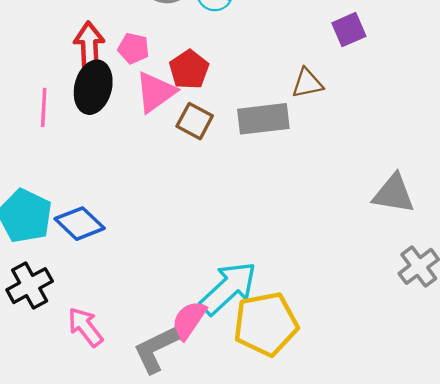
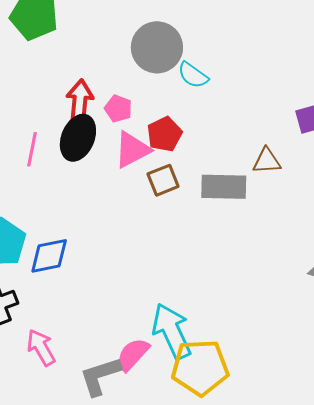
brown square: (195, 121) -> (163, 180), turned 32
blue diamond: (80, 224) -> (49, 256), turned -63
cyan arrow: (228, 288) -> (172, 331), turned -80

